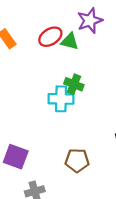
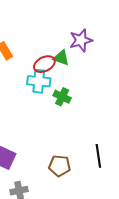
red ellipse: (50, 37) -> (44, 64), moved
cyan cross: (61, 99) -> (39, 81), moved

